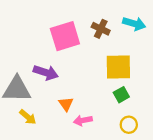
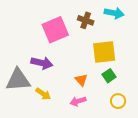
orange triangle: (66, 104) -> (81, 80), moved
yellow arrow: (28, 117) -> (43, 94), moved

